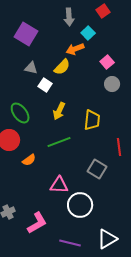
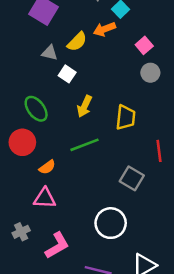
yellow semicircle: (62, 67) -> (77, 42), moved
pink triangle: (59, 185) -> (45, 198), moved

